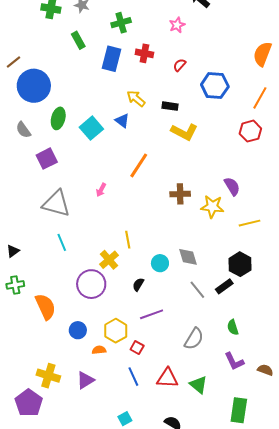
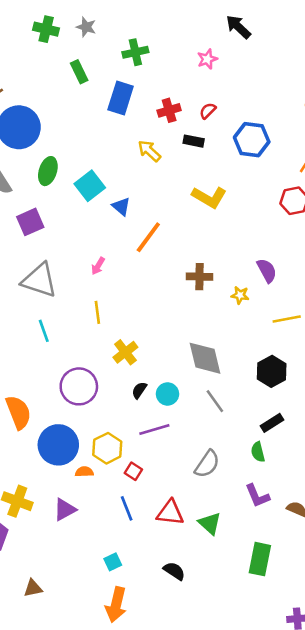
red cross: (144, 53) -> (169, 110), moved, turned -30
black rectangle: (170, 106) -> (194, 141), moved
blue triangle: (122, 121) -> (121, 206), moved
yellow star: (212, 207) -> (240, 295), size x0.6
yellow line: (128, 240) -> (97, 312), moved
gray diamond: (188, 257) -> (205, 358), size x1.4
yellow cross: (109, 260) -> (125, 352), moved
cyan circle: (160, 263) -> (167, 394), moved
black rectangle: (224, 286) -> (272, 423), moved
blue circle: (78, 330) -> (58, 445), size x1.8

